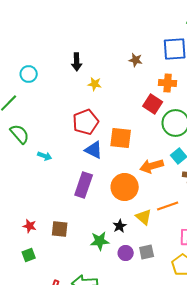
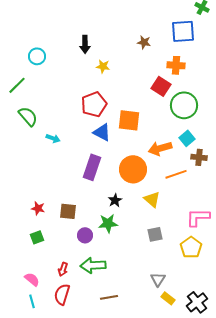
orange line: (168, 206) -> (176, 174), moved
black star: (120, 226) -> (115, 200), moved
purple circle: (126, 253) -> (85, 235), moved

